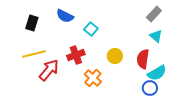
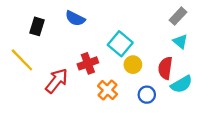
cyan square: (91, 29) -> (120, 44), moved, size x1.5
yellow line: (34, 54) -> (22, 60), moved, turned 60
blue circle: (150, 88) -> (147, 95), moved

